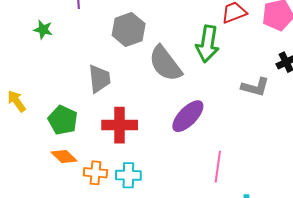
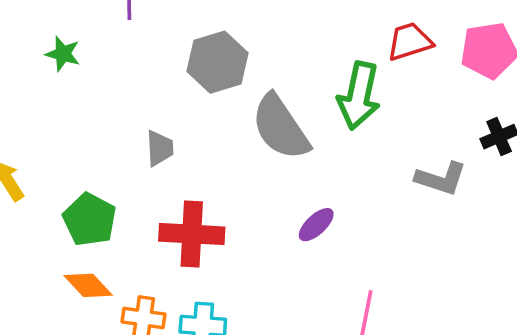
gray trapezoid: (99, 79) -> (160, 148), size x0.7
purple ellipse: (188, 116) -> (316, 225), size x0.6

